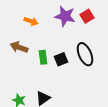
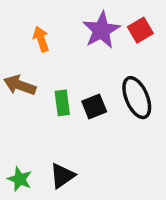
purple star: (65, 16) -> (101, 30), turned 30
orange arrow: (31, 21) -> (41, 39), turned -128

